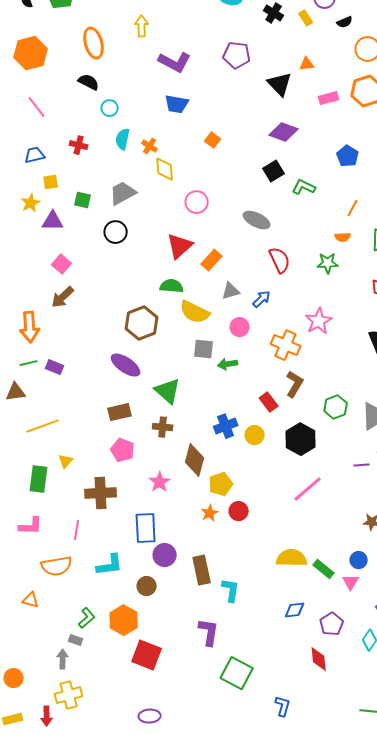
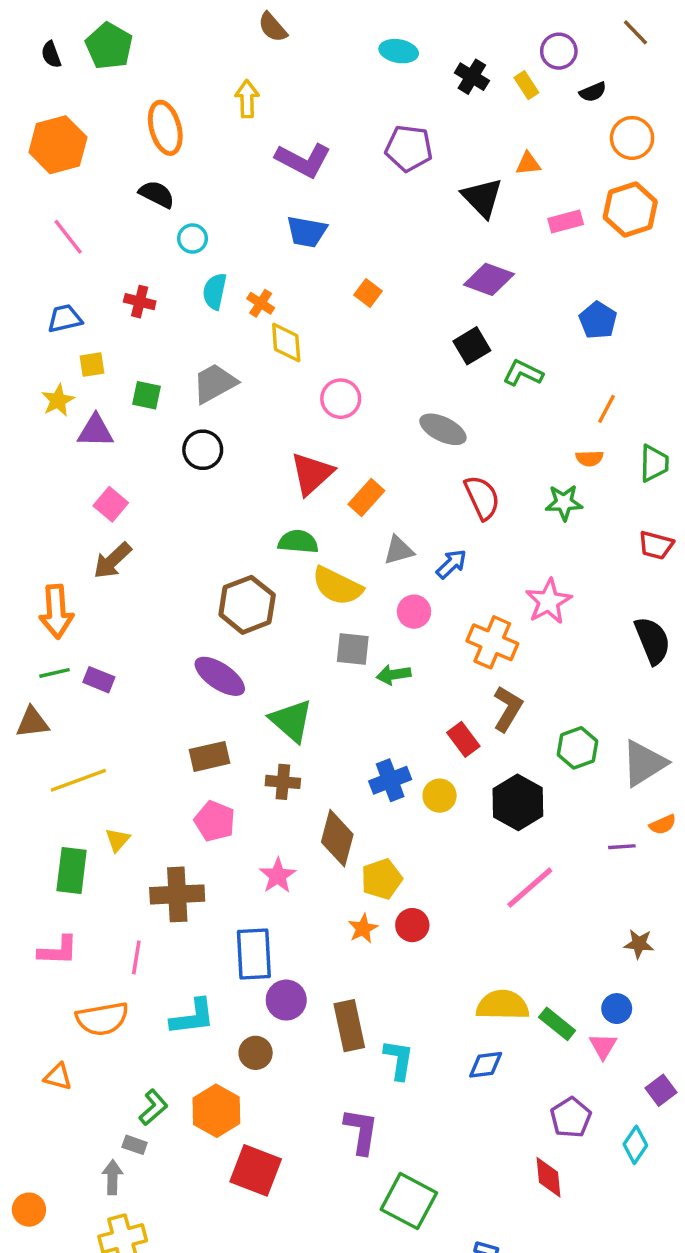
blue diamond: (295, 610) -> (486, 1065), moved

